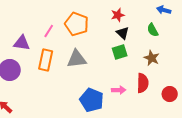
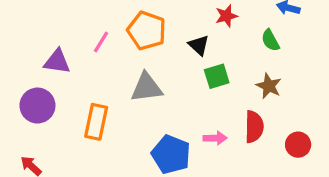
red star: (118, 15) -> (226, 16), moved
black triangle: (123, 33) -> (199, 45), moved
orange rectangle: (46, 60) -> (96, 122), moved

